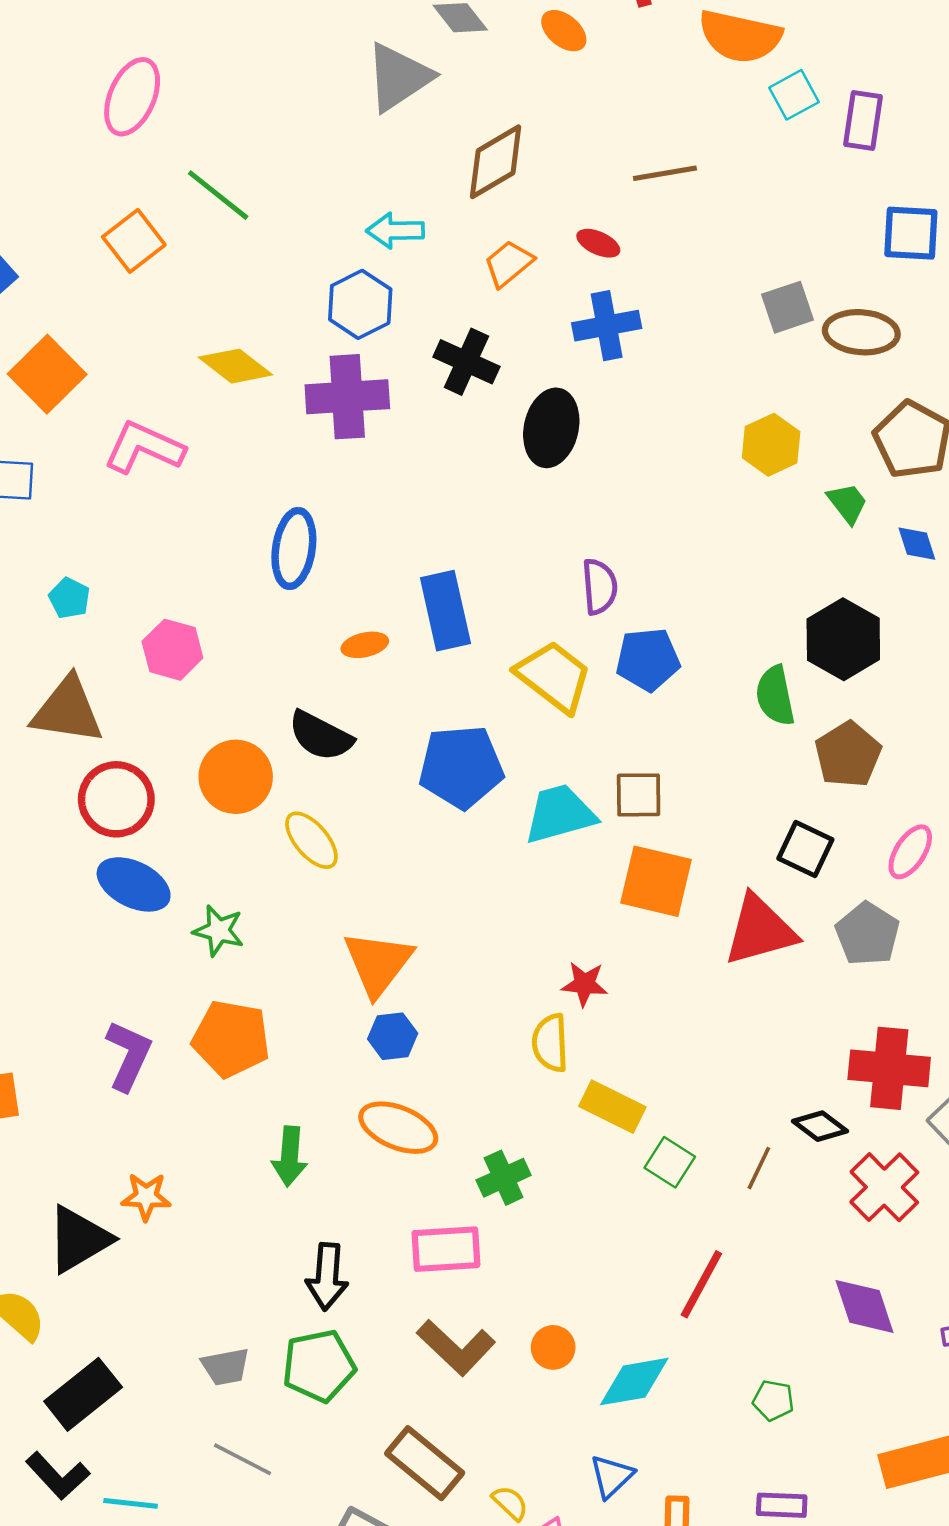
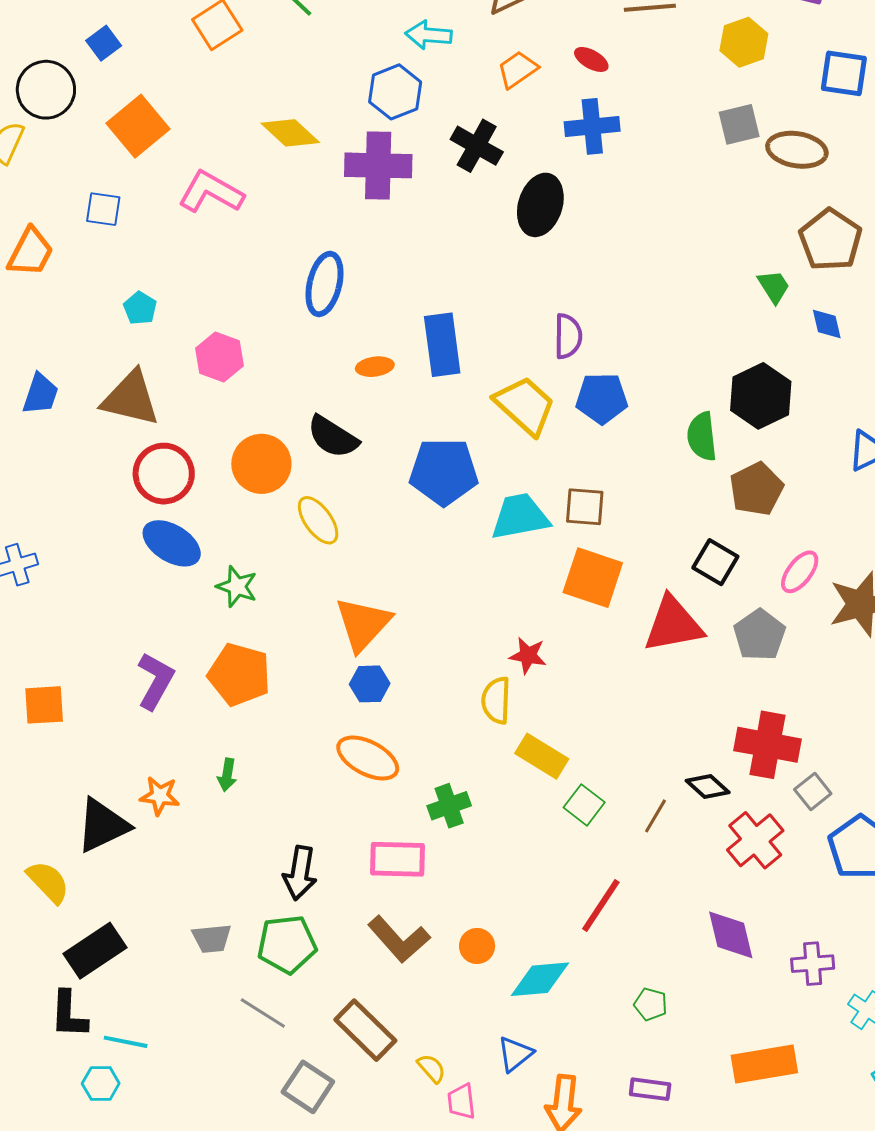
yellow hexagon: (771, 445) -> (744, 42), moved
green arrow: (290, 1156) -> (227, 775), moved, size x0.7
gray line: (242, 1459) -> (263, 1013), moved
black L-shape: (58, 1476) -> (69, 1014), turned 40

